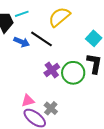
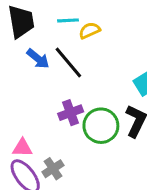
cyan line: (22, 14) -> (68, 20), moved
yellow semicircle: (59, 17) -> (90, 30), moved, size x0.6

